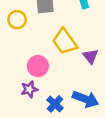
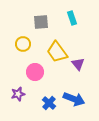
yellow circle: (17, 20) -> (23, 44), moved
purple star: (29, 89) -> (18, 94), moved

